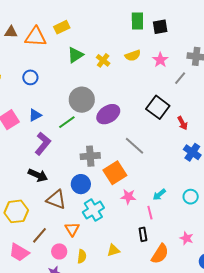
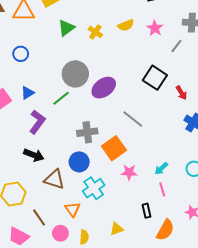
pink line: (150, 213) -> (162, 189), moved
brown line: (40, 235) -> (39, 217), turned -72

